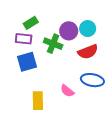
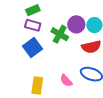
green rectangle: (31, 23) -> (33, 10), moved
blue square: (27, 62) -> (33, 47), turned -30

